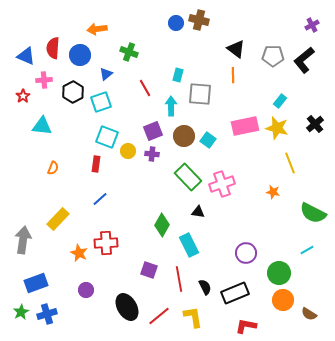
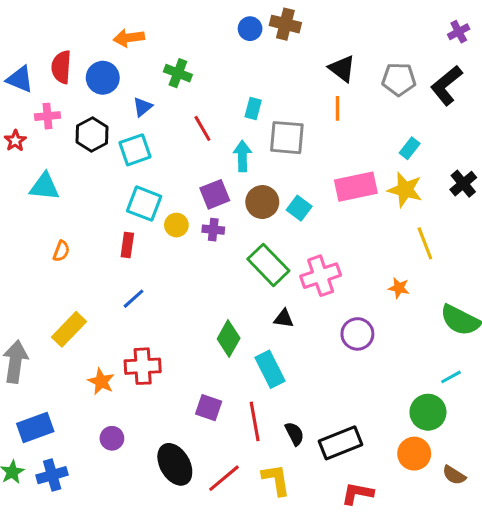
purple circle: (246, 253) -> (357, 334), moved
green circle: (279, 273) -> (428, 412), moved

